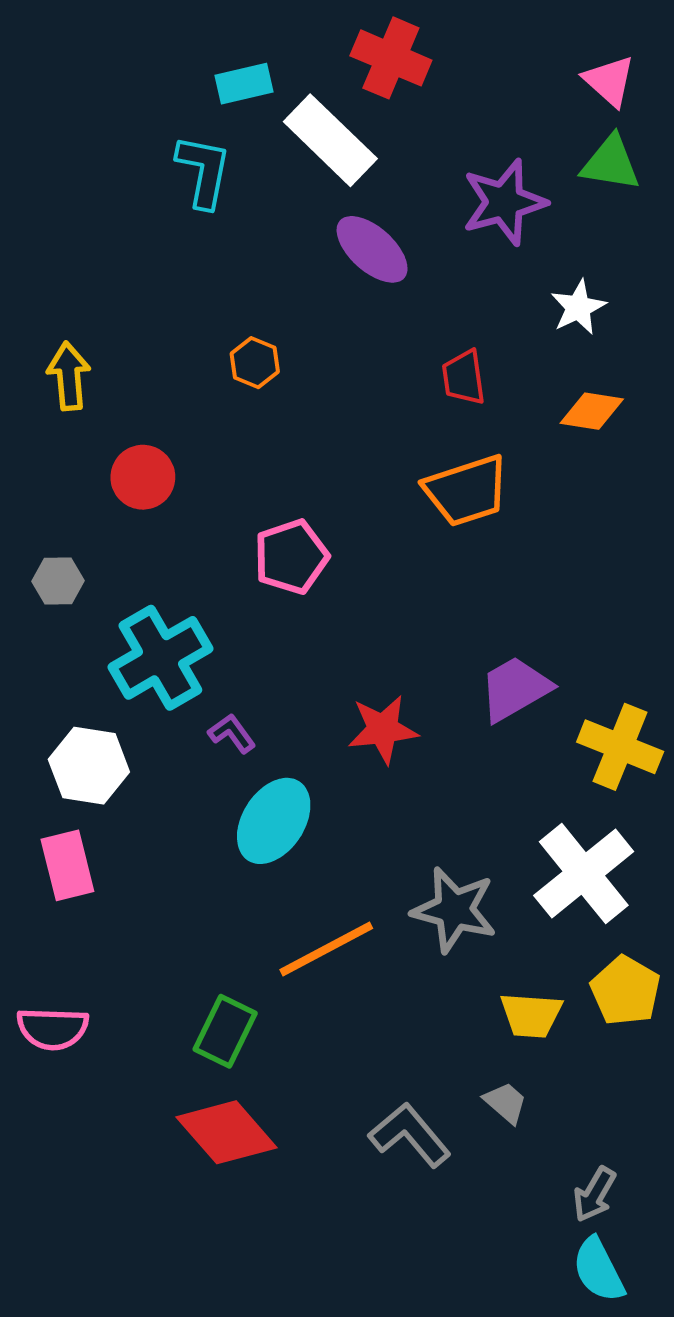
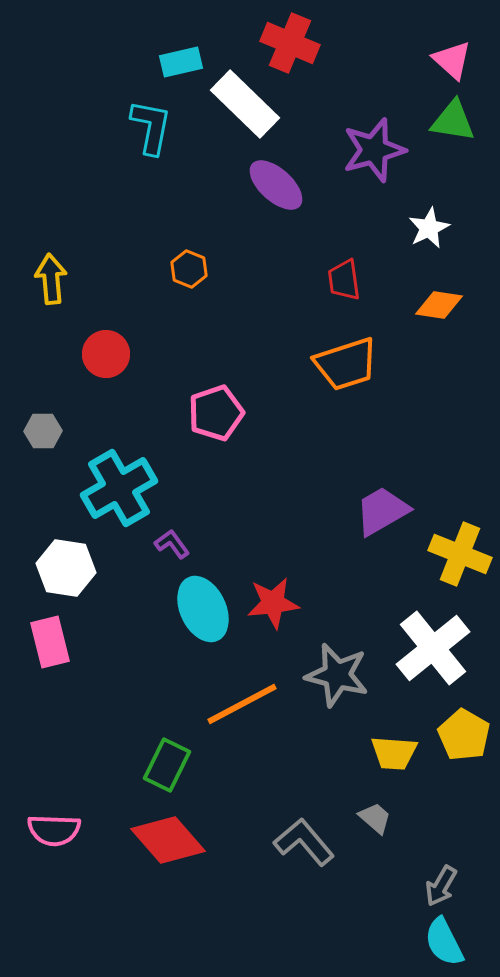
red star: (383, 729) -> (273, 603), moved
cyan ellipse: (274, 821) -> (203, 609), turned -58
pink semicircle: (53, 1029) -> (54, 830), moved

